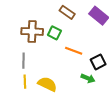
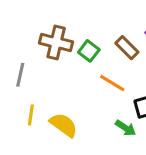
brown rectangle: (67, 12) -> (127, 48), moved
gray line: (23, 61) -> (20, 75), moved

